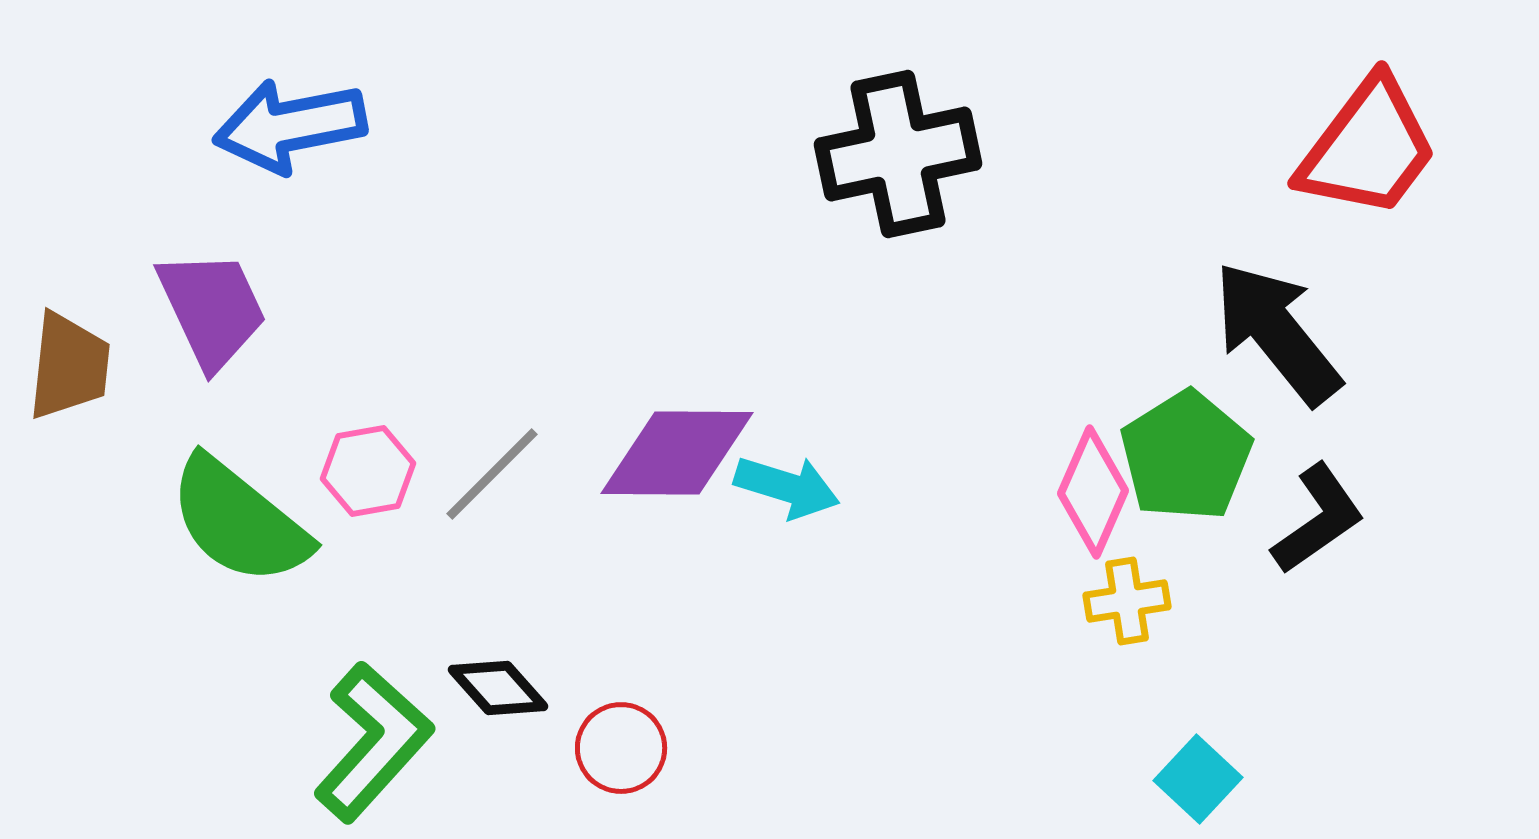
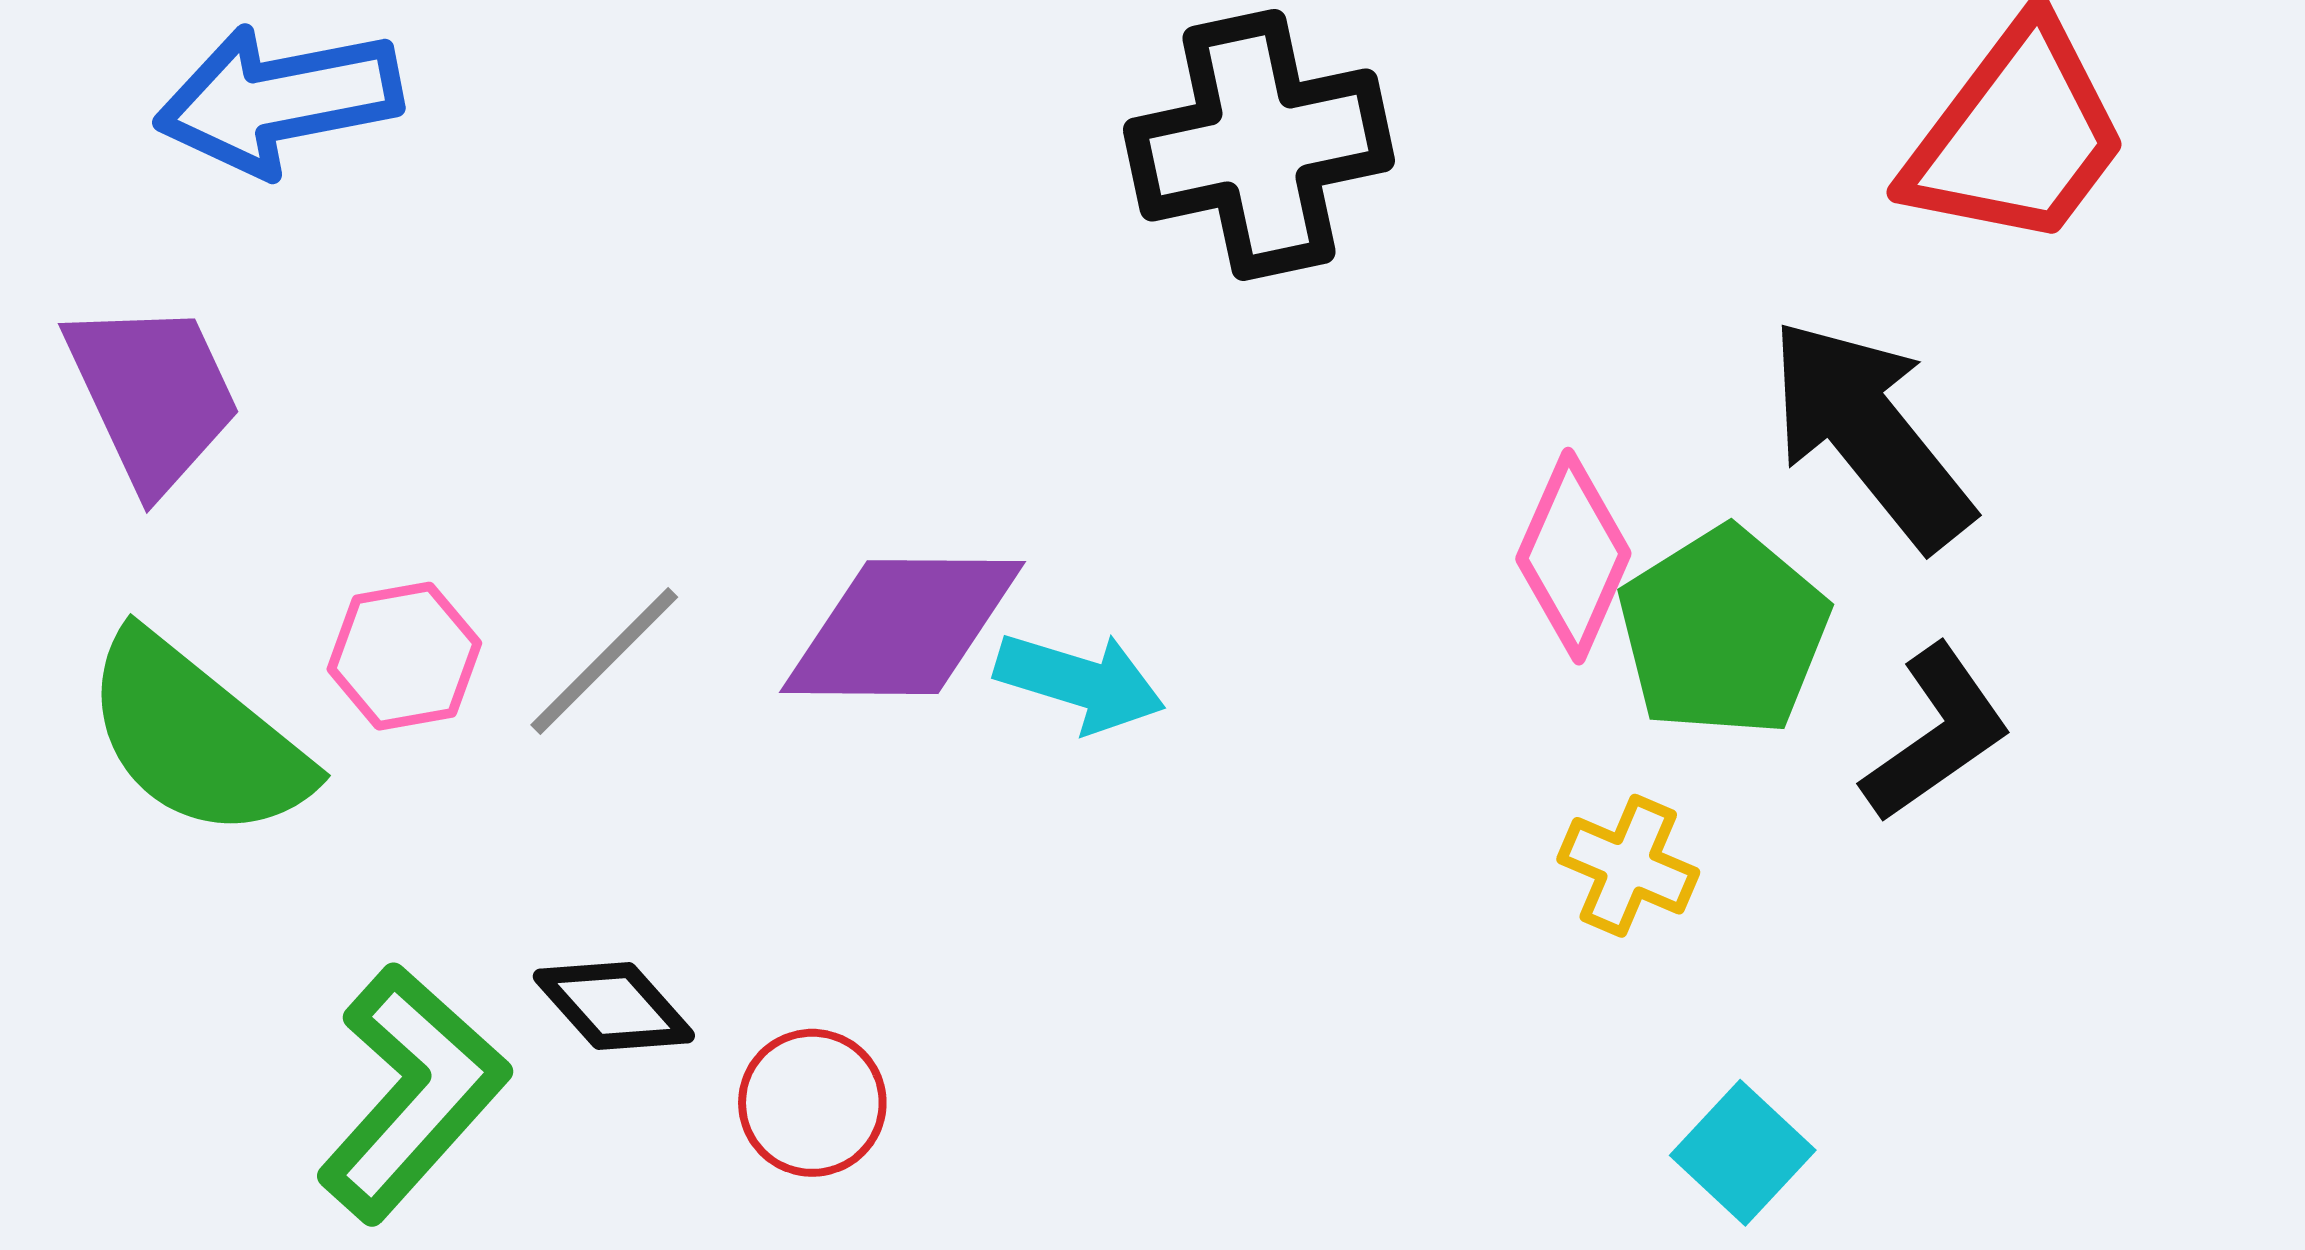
pink diamond: (1093, 492) -> (1573, 556), moved
yellow cross: (1127, 601) -> (1628, 866), turned 32

